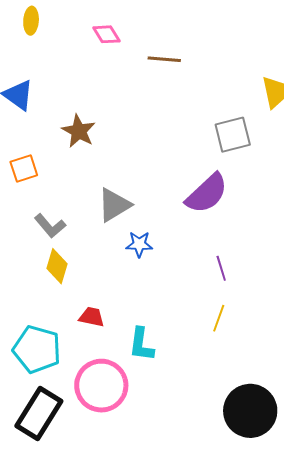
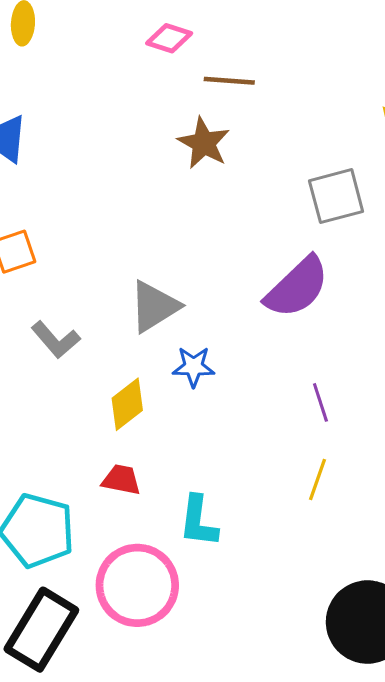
pink diamond: (106, 34) -> (169, 38), moved, turned -40
brown star: (79, 131) -> (204, 143), moved
yellow diamond: (57, 266) -> (127, 404), moved, turned 36

